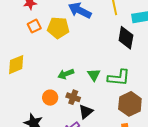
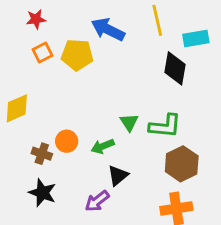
green arrow: (66, 74) -> (103, 146), moved
brown cross: (73, 97) -> (42, 154), moved
orange circle: (50, 98) -> (67, 141), moved

